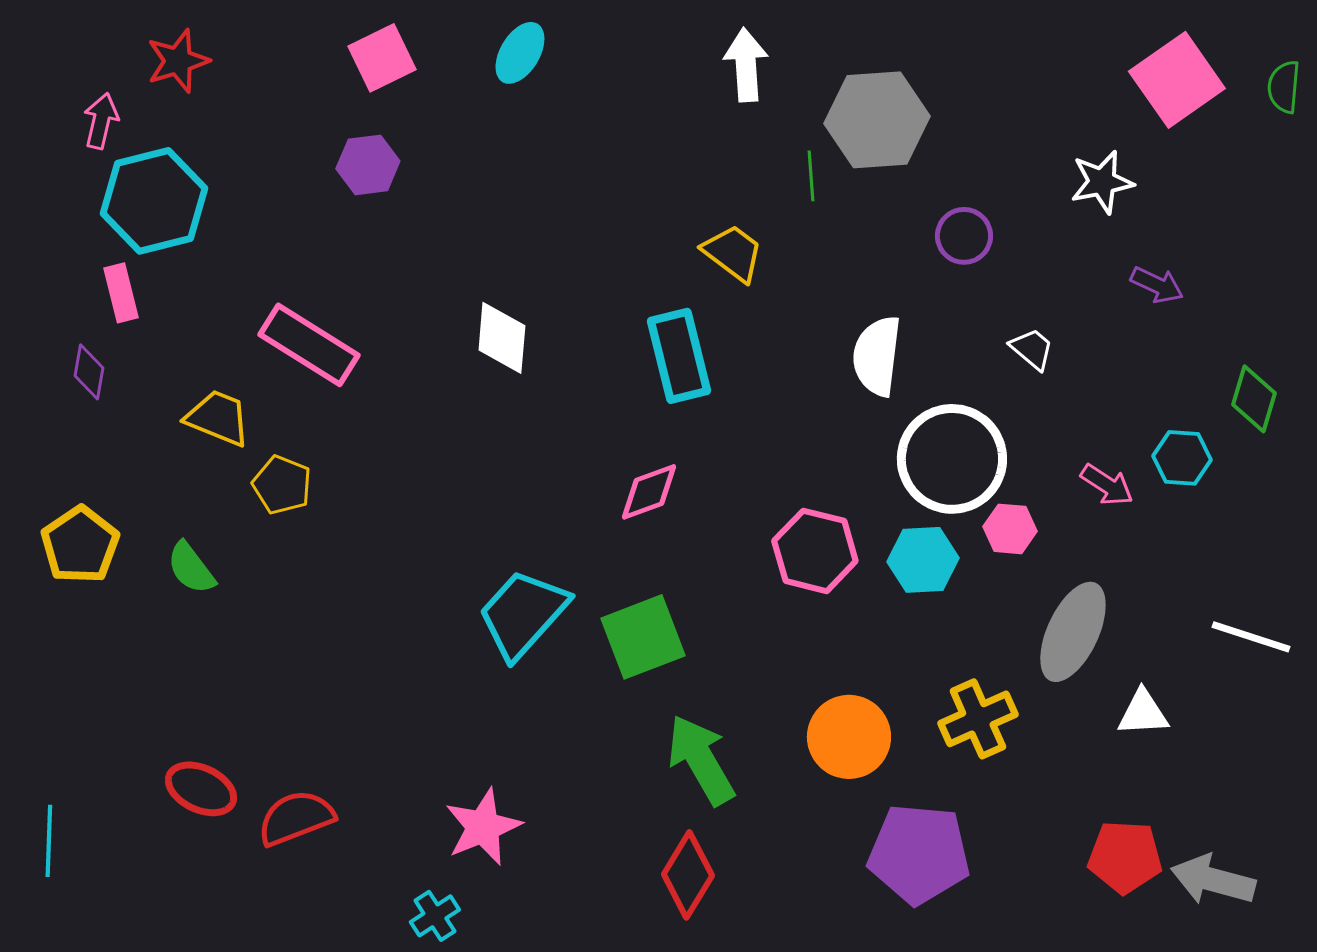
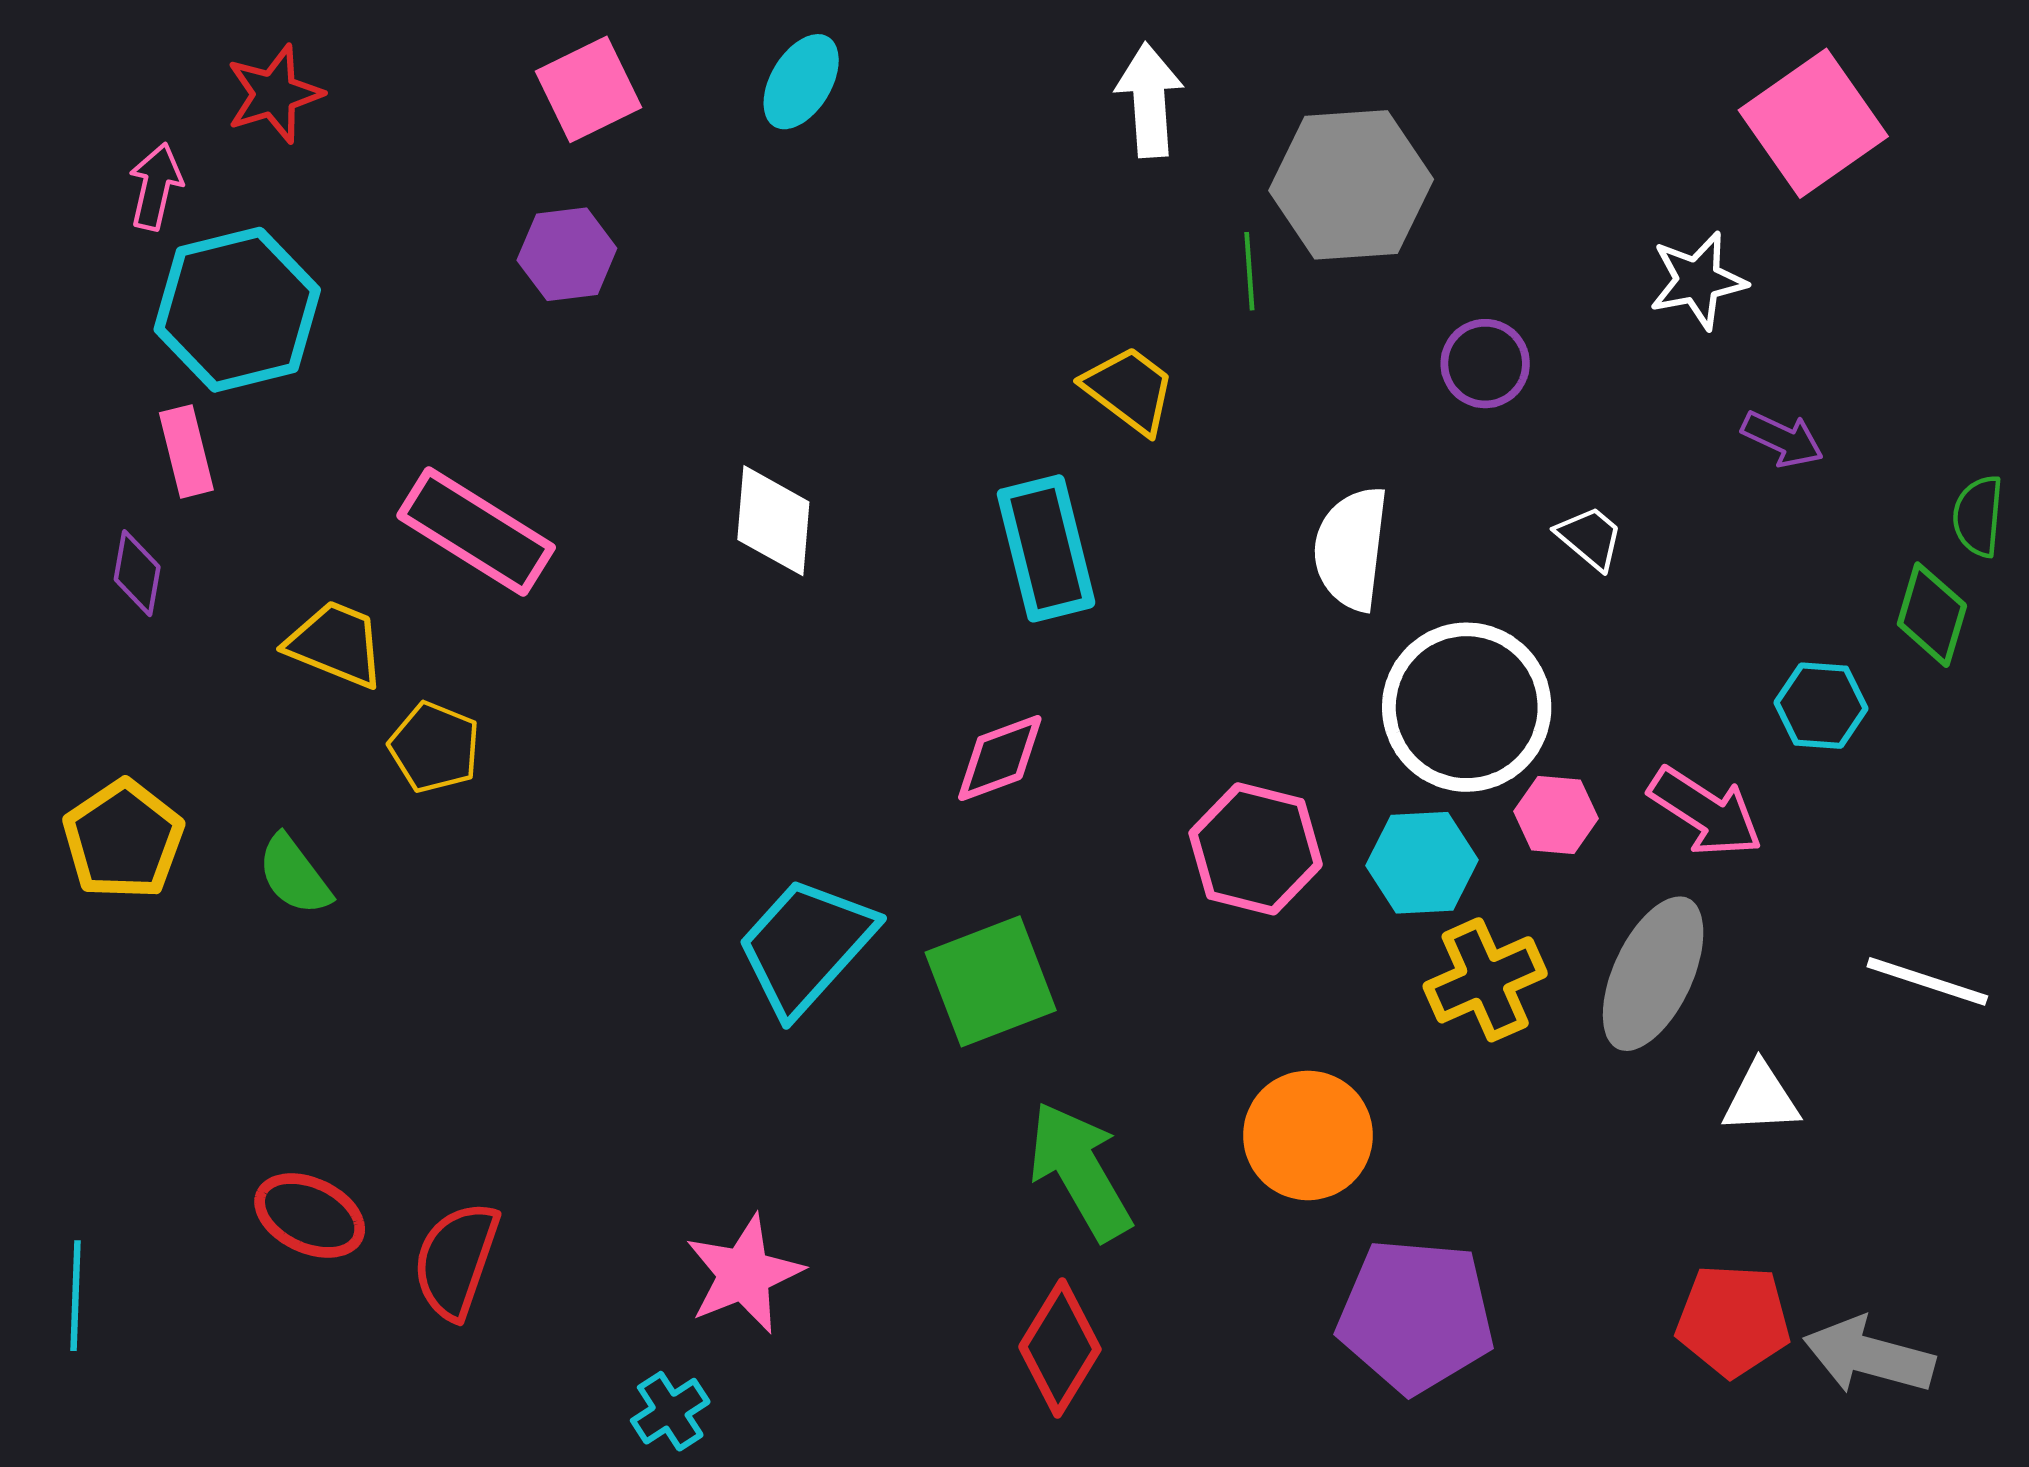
green semicircle: (1284, 87) -> (1978, 516), moved
pink arrow: (1107, 485) -> (1705, 812), moved, size x1.4
yellow cross: (978, 719) -> (1485, 980), moved
red semicircle: (296, 818) -> (456, 1260), turned -50

